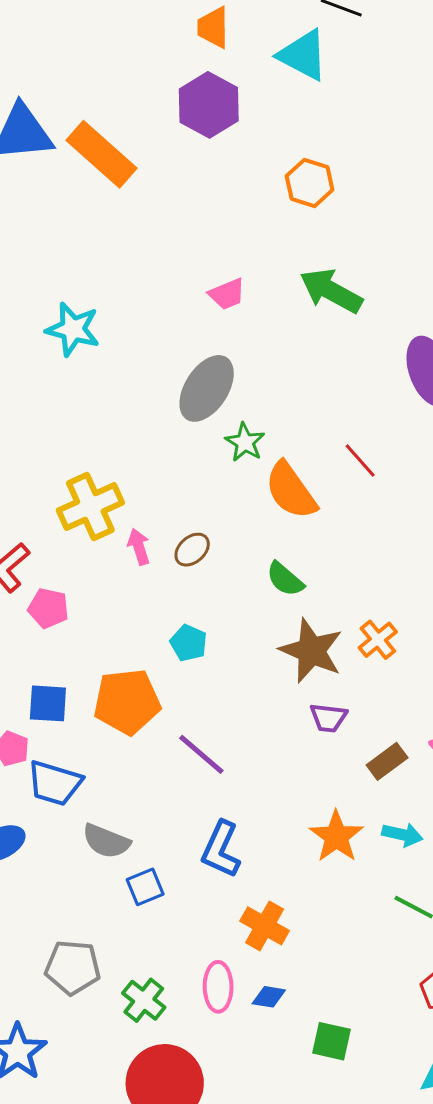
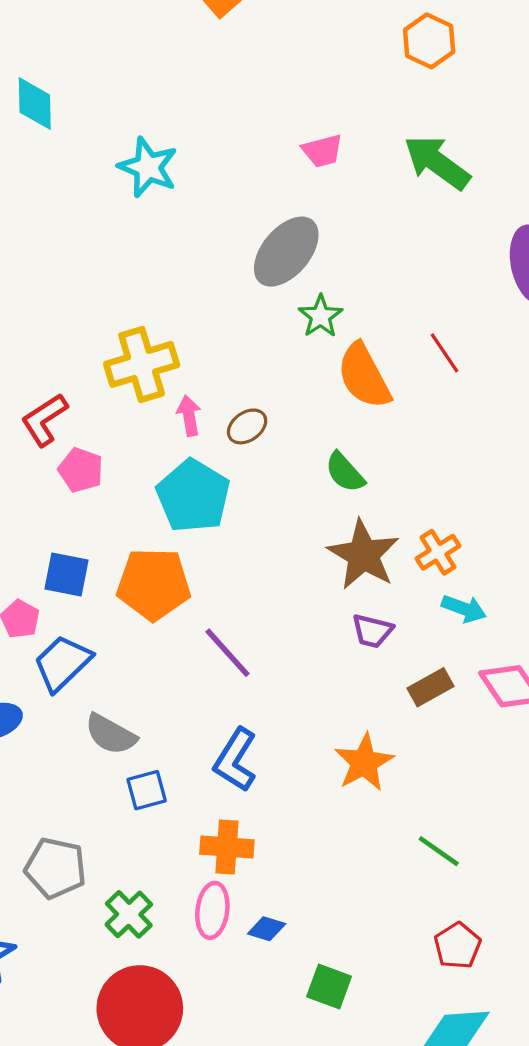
cyan pentagon: (189, 643) -> (193, 496), moved, size x1.8
blue trapezoid: (55, 783) -> (62, 663), turned 112
cyan arrow: (402, 835) -> (464, 609), moved
orange cross: (265, 926) -> (227, 847), moved, turned -33

